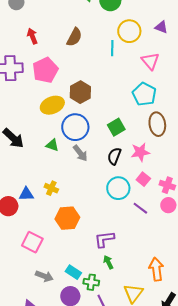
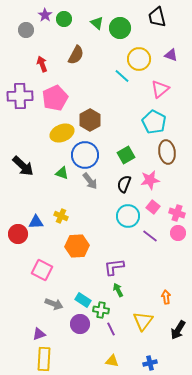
brown semicircle: (74, 37) -> (76, 55), moved
cyan line: (112, 48) -> (122, 76), turned -49
pink triangle: (150, 61) -> (160, 89), turned 30
orange arrow: (156, 269) -> (166, 297), size x0.6

